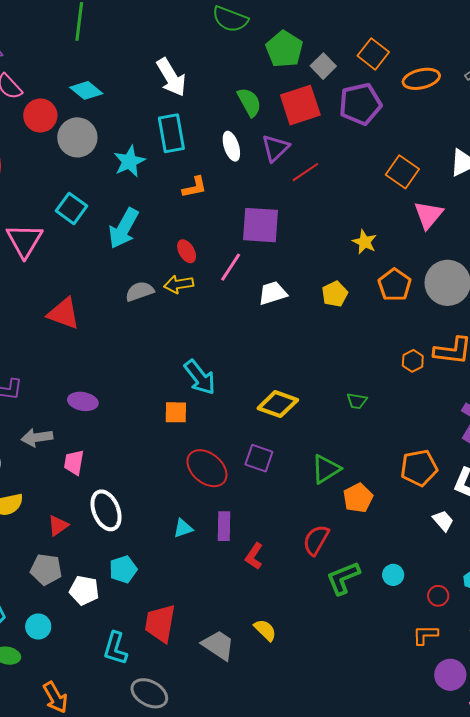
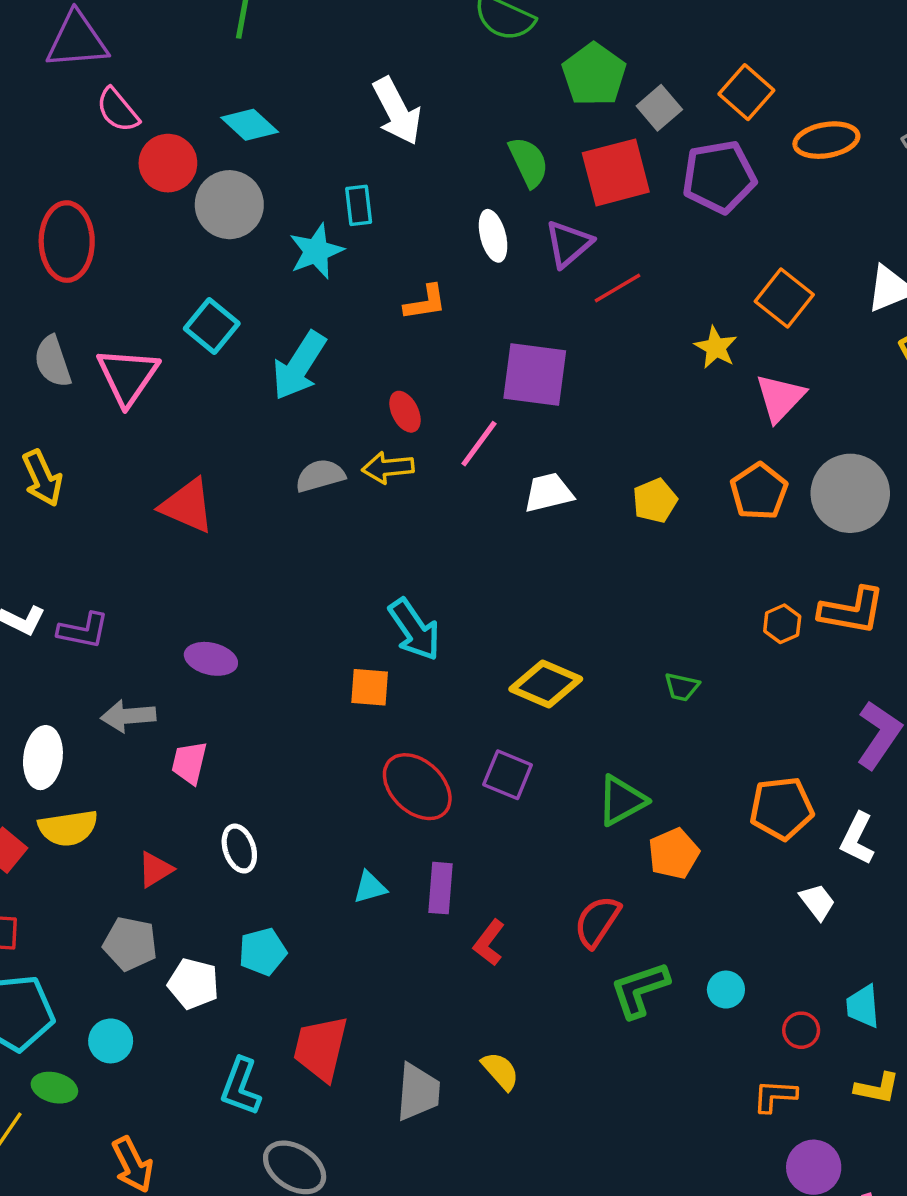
cyan rectangle: (171, 133) -> (359, 205), moved, size x0.6
pink triangle: (429, 215) -> (780, 398), moved
yellow star: (365, 242) -> (716, 347), moved
white ellipse: (106, 510) -> (239, 849), size x0.7
gray trapezoid: (218, 645) -> (418, 1092), turned 57

